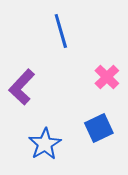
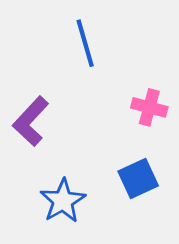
pink cross: (107, 77) -> (149, 107), turned -30

